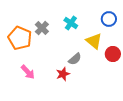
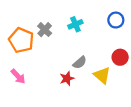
cyan cross: (71, 23) -> (75, 24), turned 32
yellow triangle: (94, 41) -> (102, 75), moved
pink arrow: (28, 72) -> (18, 76), moved

